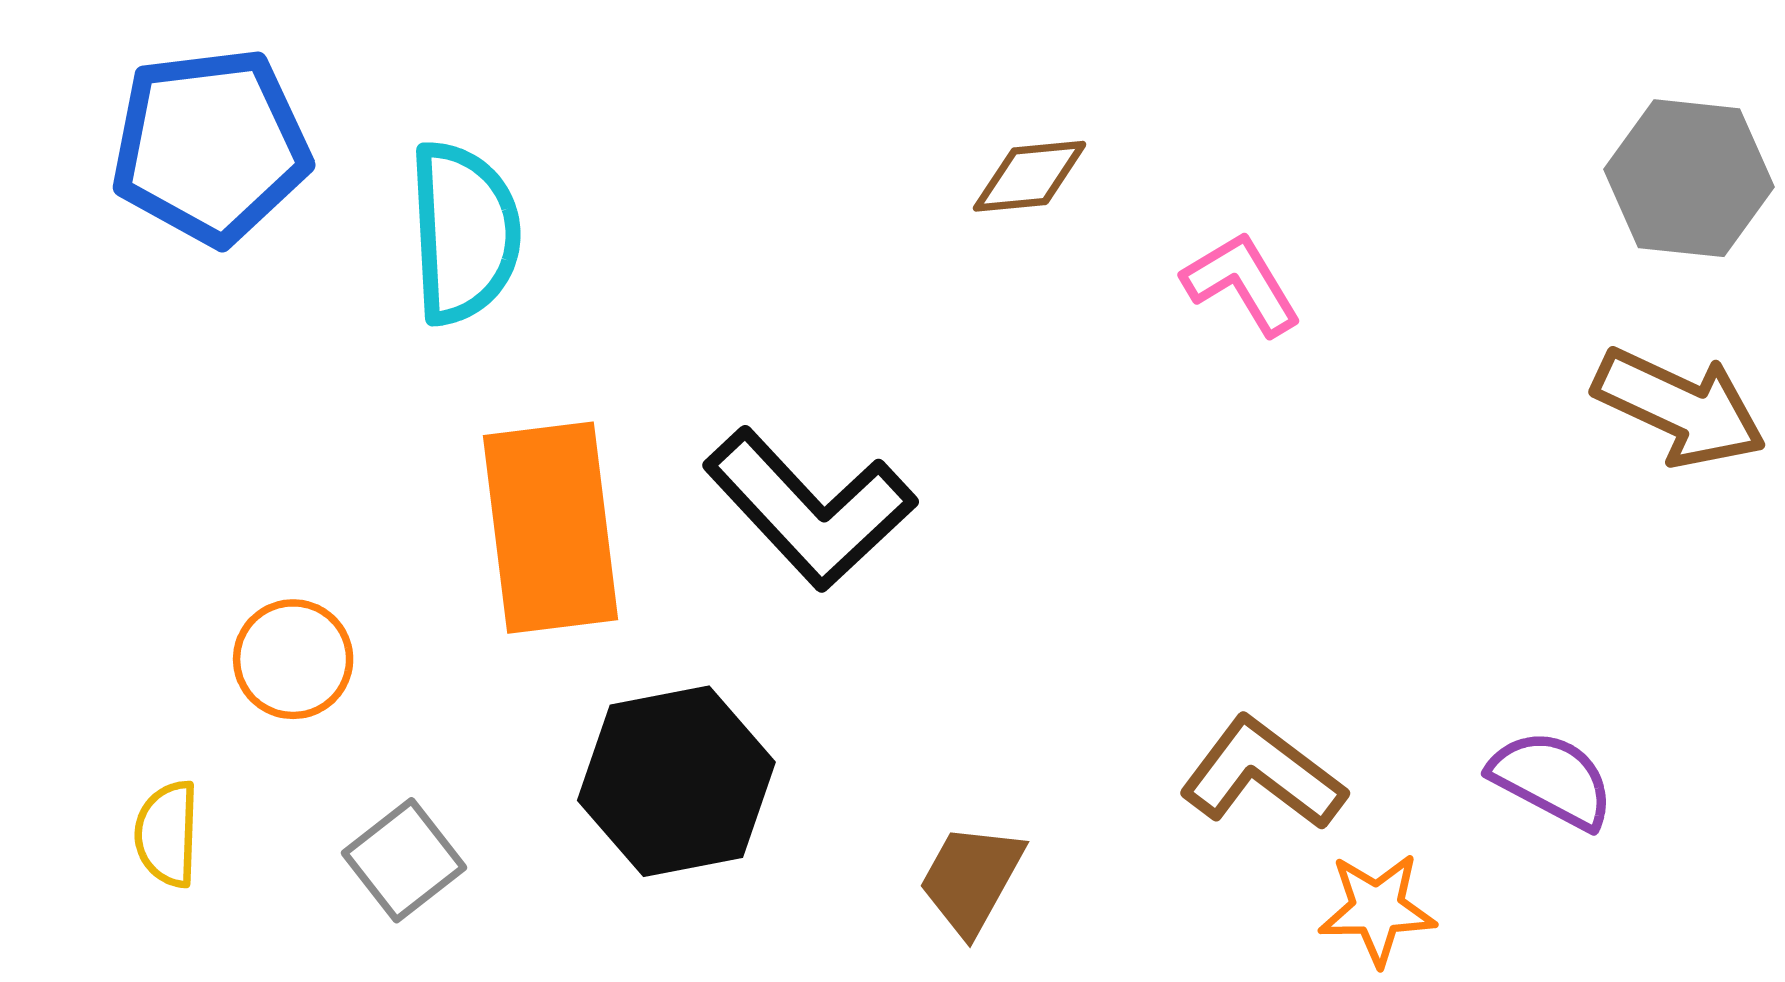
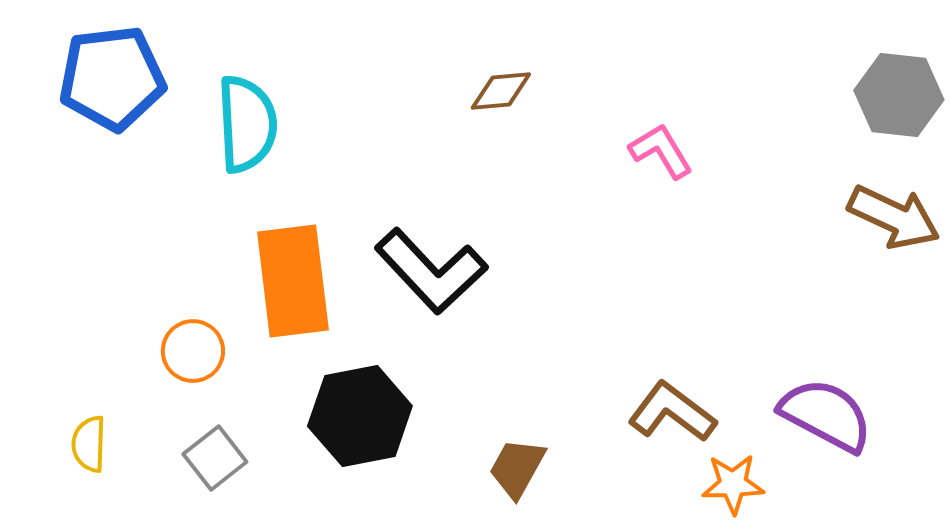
brown diamond: (1030, 176) -> (501, 91), moved
orange circle: (293, 659) -> (193, 351), moved
purple semicircle: (1552, 779) -> (826, 415), size x1.4

